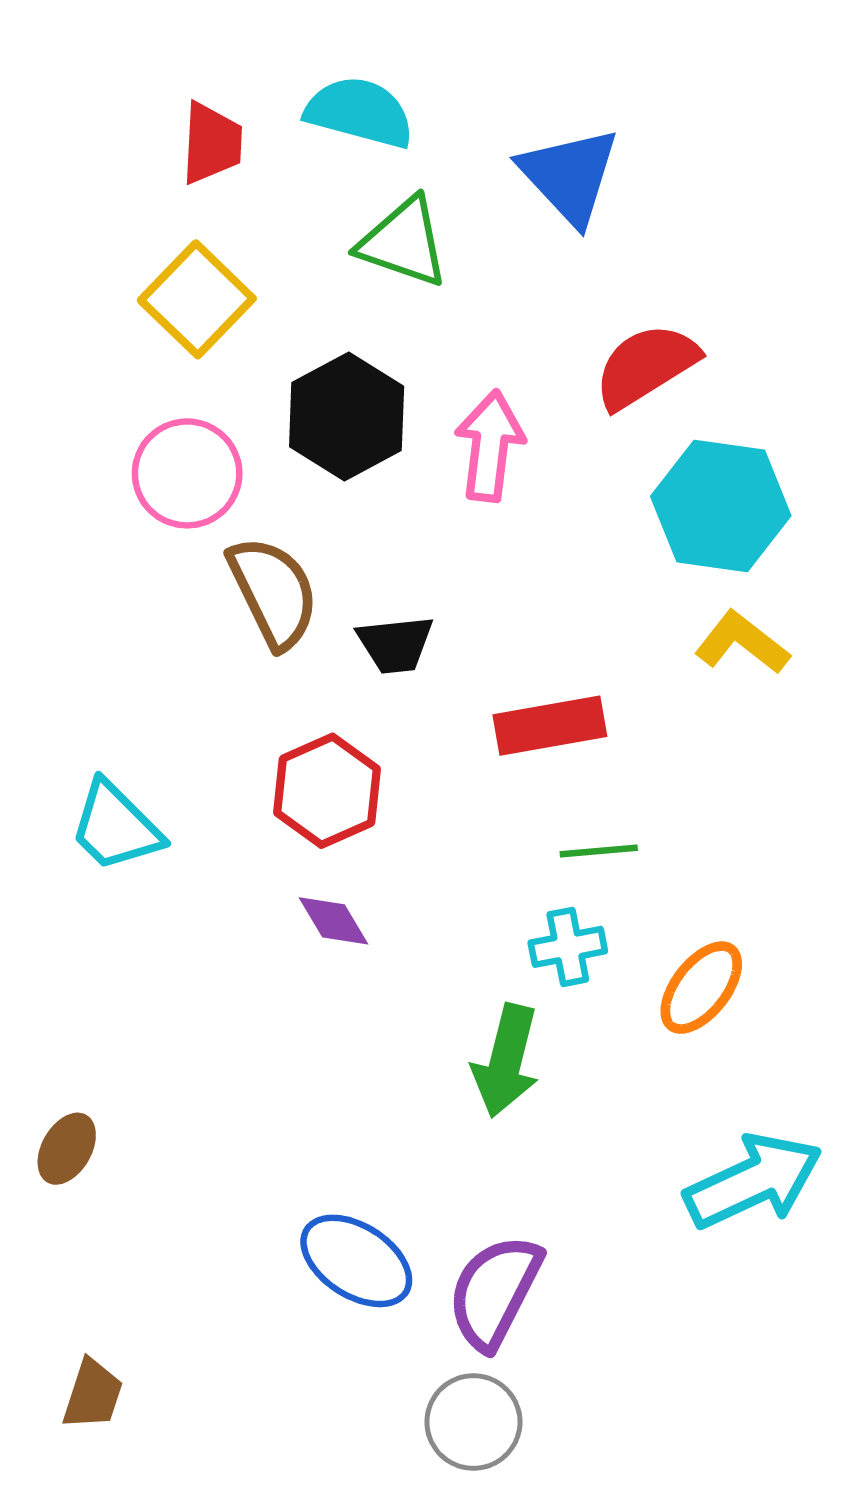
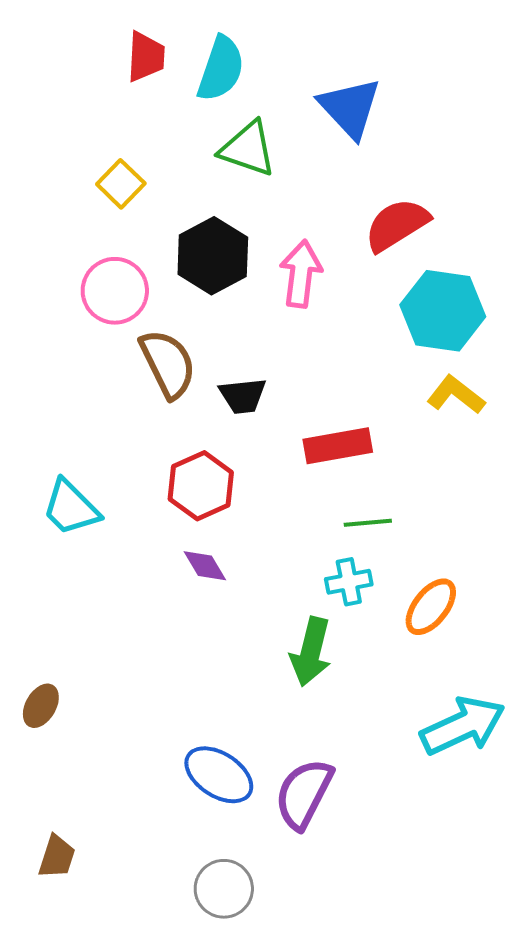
cyan semicircle: (360, 112) -> (221, 69), turned 94
red trapezoid: (212, 143) -> (146, 57), moved
yellow square: (197, 299) -> (121, 184), size x0.7
gray circle: (473, 1422) -> (224, 889), moved

